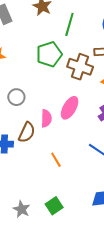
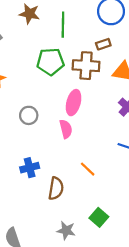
green pentagon: (49, 54) -> (50, 62), turned 30
pink ellipse: (70, 108) -> (74, 103), moved
brown semicircle: (27, 132) -> (56, 188), moved

